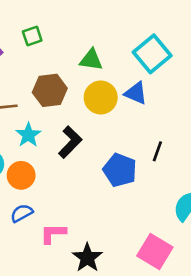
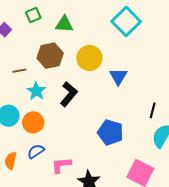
green triangle: (91, 60) -> (64, 24), moved
blue triangle: (136, 93) -> (118, 76), moved, turned 42
black line: (157, 151) -> (153, 110), moved
blue pentagon: (120, 170) -> (110, 132), moved

